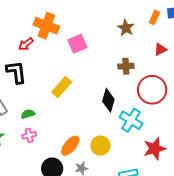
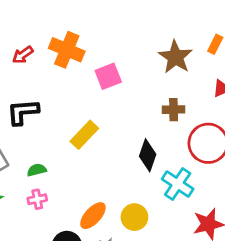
brown star: (126, 28) -> (175, 57), size x1.4
red arrow: (26, 44) -> (23, 55), moved
black L-shape: (16, 72) -> (23, 112), turned -90

